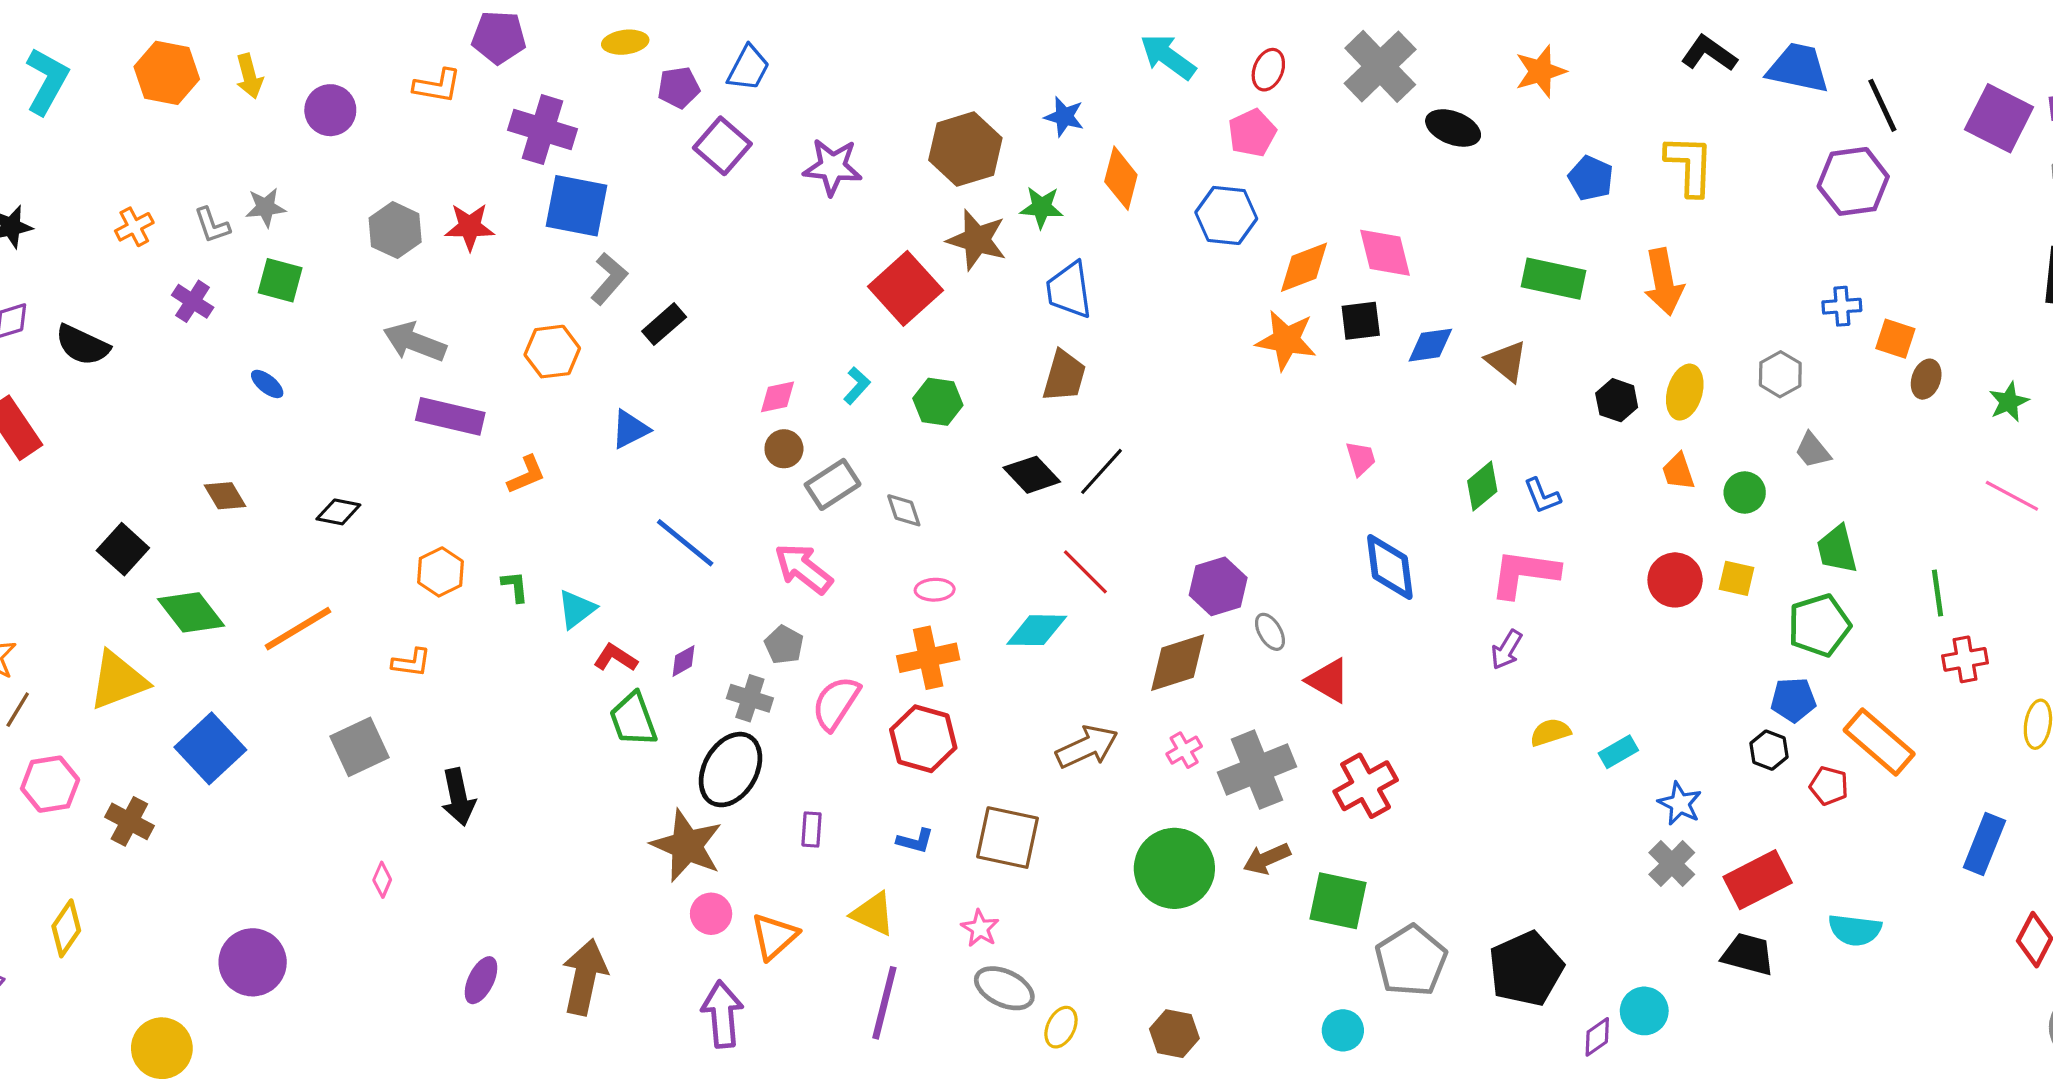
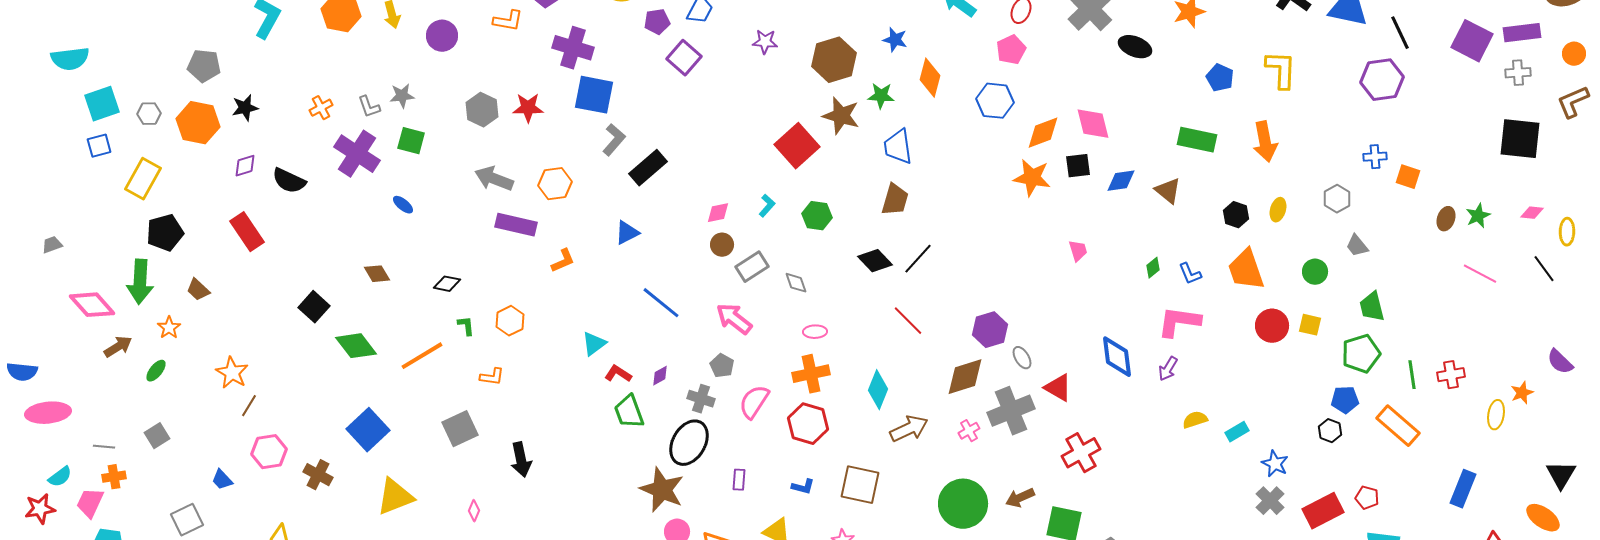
purple star: (833, 167) -> (765, 42), moved, size x0.7
purple cross: (193, 301) -> (357, 154), size x1.8
black rectangle: (664, 324) -> (648, 168), size x1.4
orange hexagon: (552, 352) -> (555, 184), moved
brown ellipse: (1926, 379) -> (1446, 219), moved
yellow ellipse: (1685, 392) -> (1278, 210), size x0.7
orange trapezoid: (1678, 471) -> (1246, 270), moved, size x1.8
green diamond: (1482, 486) -> (1153, 268), size x0.7
blue diamond: (1390, 567) -> (1117, 357), moved
green L-shape: (515, 586) -> (466, 326), moved
green line: (1937, 593) -> (1412, 375), moved
cyan diamond: (1037, 630) -> (878, 390), moved, turned -69
yellow triangle: (118, 680) -> (395, 497), moved
gray cross: (1257, 770) -> (1011, 411), moved
red pentagon: (1829, 786) -> (1367, 498), moved

